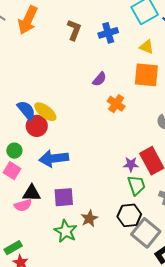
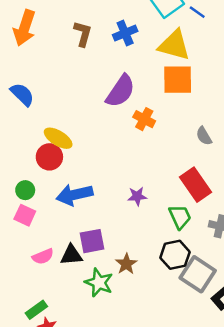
yellow triangle: (147, 47) -> (174, 45), size x1.8
purple semicircle: (99, 79) -> (120, 91), size x1.8
blue semicircle: (26, 110) -> (22, 94), moved
purple star: (131, 164) -> (137, 196), moved
black triangle: (32, 193) -> (71, 255), moved

